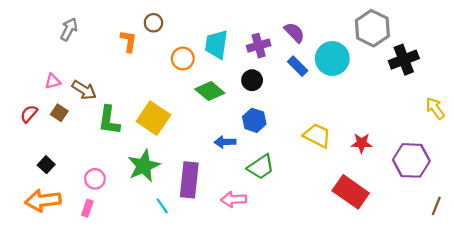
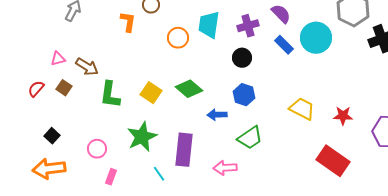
green diamond: (210, 91) -> (189, 89), moved
yellow square: (153, 118) -> (151, 93), size x0.7
pink rectangle: (87, 208) -> (111, 177), moved

